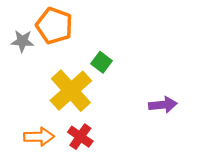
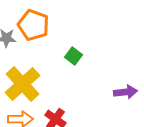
yellow cross: (71, 91) -> (22, 84), moved

